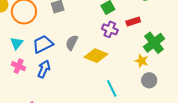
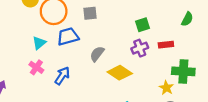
purple cross: (110, 29) -> (140, 48), turned 35
green cross: (154, 43) -> (183, 71), turned 30
blue trapezoid: (43, 44) -> (68, 37), moved

